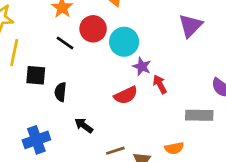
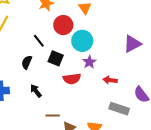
black line: (65, 43) -> (39, 41), moved
black square: (36, 75) -> (56, 58), moved
red arrow: (160, 84) -> (110, 80), moved, turned -72

